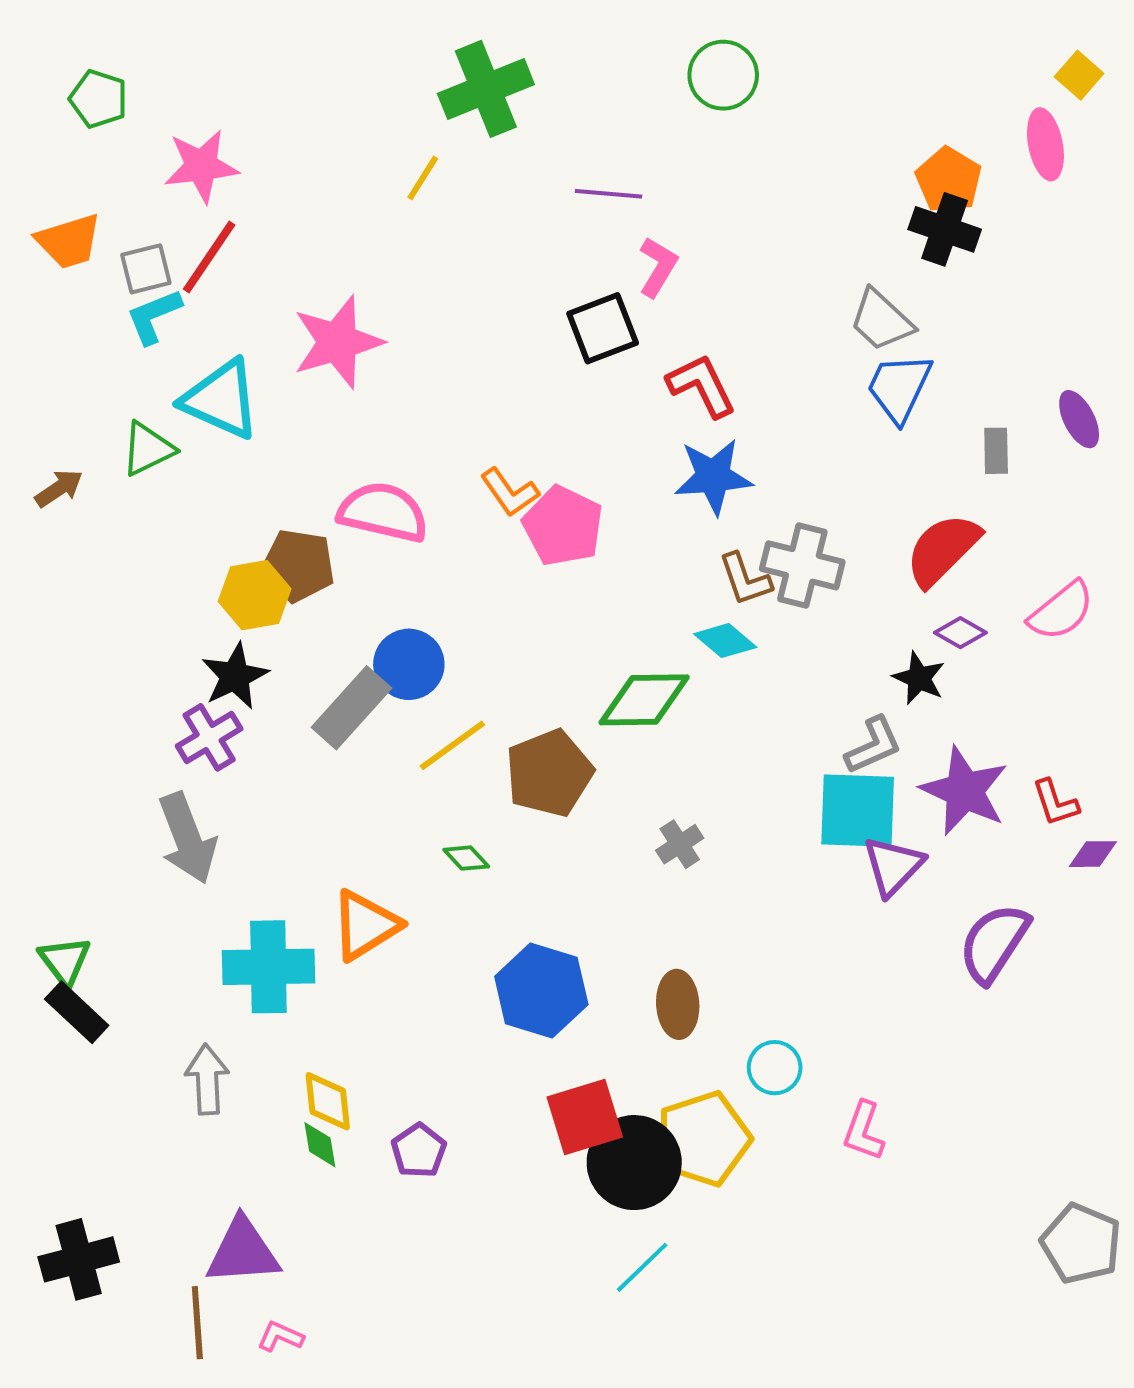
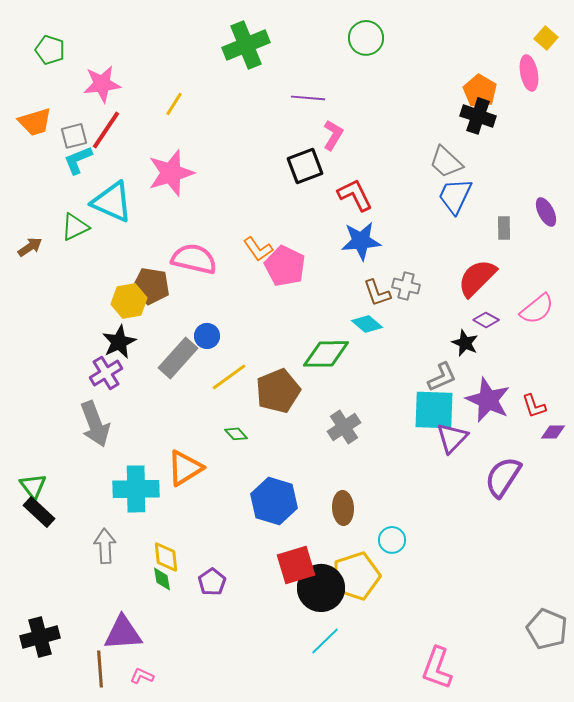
yellow line: (423, 178) -> (174, 104), moved
gray cross: (802, 565) -> (406, 286), size x0.7
blue circle: (409, 664) -> (207, 336), size x0.7
gray cross: (680, 844) -> (344, 427), size x1.4
pink L-shape: (864, 1131) -> (437, 668), moved, size x1.4

